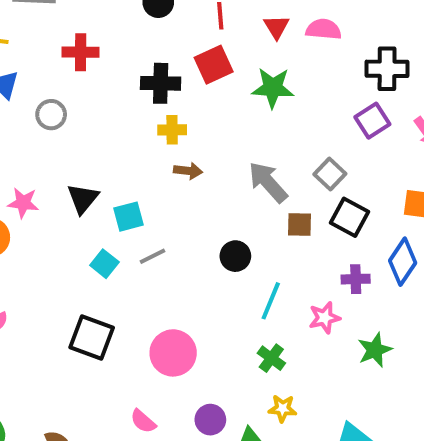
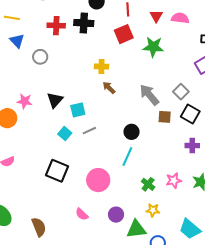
black cross: (161, 83) -> (84, 23), moved
brown arrow: (188, 171) -> (109, 88), turned -144
cyan line: (271, 301) -> (127, 157), moved
pink star: (324, 318) -> (174, 181), moved

